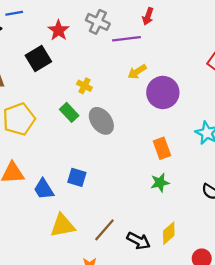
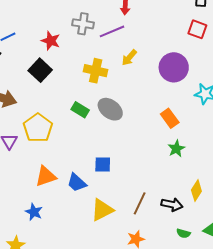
yellow cross: (84, 86) -> (96, 71), moved, size x1.6
purple circle: (163, 92) -> (174, 67), moved

